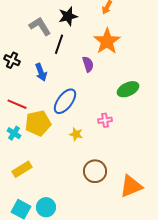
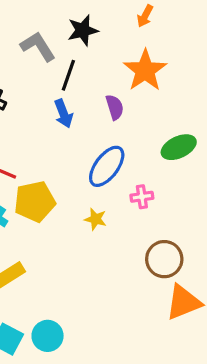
blue arrow: (41, 72) -> (64, 114), moved
blue ellipse: (65, 101) -> (107, 166), moved
brown circle: (95, 171) -> (164, 259), moved

